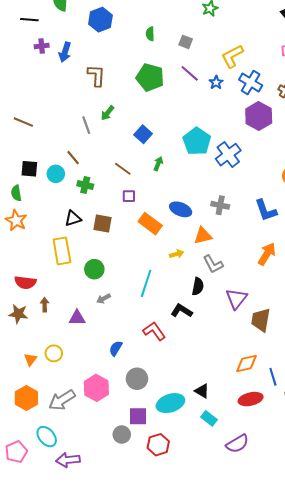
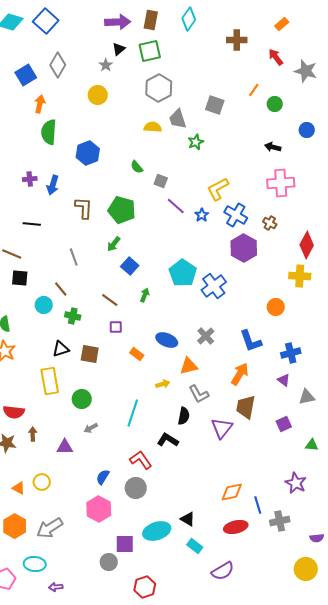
black line: (29, 20) -> (32, 224), moved
green semicircle: (150, 34) -> (137, 167), turned -40
gray square: (186, 42) -> (161, 181), moved
green pentagon: (150, 77) -> (122, 210), moved
green arrow: (108, 113) -> (114, 244), moved
black square: (29, 169) -> (20, 278), moved
gray cross: (220, 205) -> (206, 336), turned 36
orange rectangle: (150, 224) -> (137, 354), size x0.6
orange arrow: (267, 254) -> (240, 374), moved
brown trapezoid: (261, 320) -> (246, 407), moved
orange triangle: (30, 359) -> (19, 488), turned -40
gray circle: (137, 379) -> (136, 488), moved
pink hexagon: (96, 388) -> (99, 509), moved
cyan ellipse: (47, 437) -> (35, 564), turned -45
red hexagon: (158, 445) -> (145, 587), moved
purple arrow: (68, 460) -> (56, 587), size x0.6

